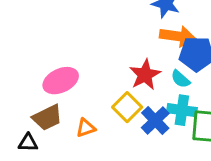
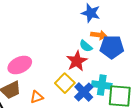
orange arrow: (177, 36) -> (99, 35), size x0.7
cyan semicircle: (180, 79) -> (86, 46), moved

